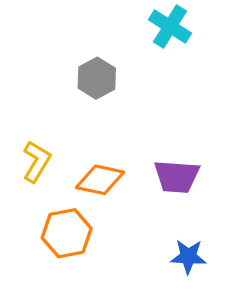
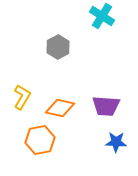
blue star: (188, 257) -> (116, 142), moved

